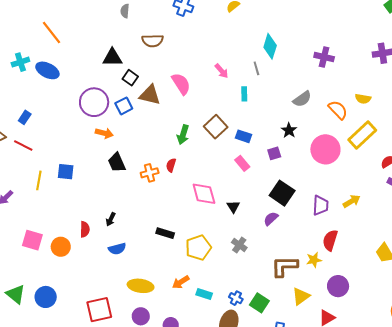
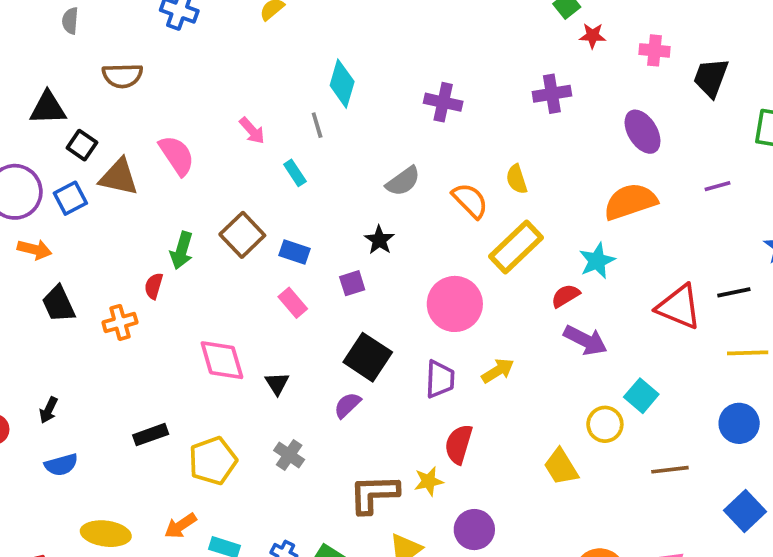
cyan rectangle: (244, 94) -> (295, 173), turned -32
yellow semicircle: (363, 99) -> (517, 179), turned 63
pink circle: (325, 149) -> (455, 304), moved
red semicircle: (171, 165) -> (154, 286), moved
black rectangle: (165, 233) -> (151, 435), turned -36

